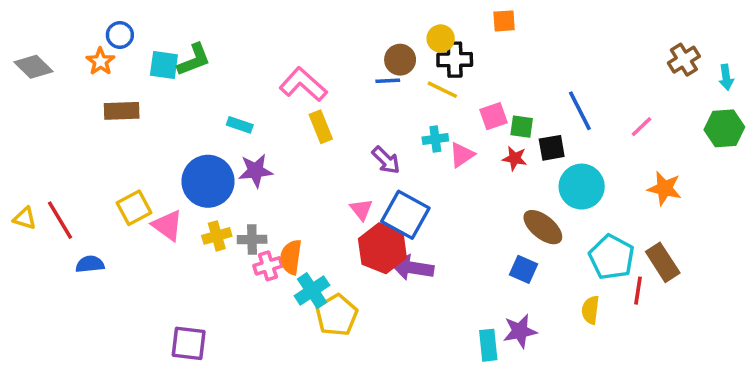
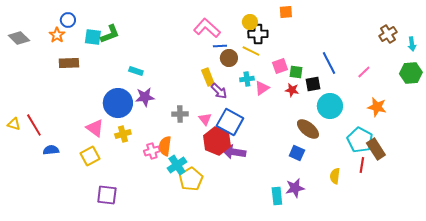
brown circle: (400, 60) -> (229, 58), moved
pink L-shape: (303, 84) -> (207, 28), moved
yellow rectangle: (321, 127) -> (208, 77), moved
yellow square: (134, 208) -> (90, 156), moved
gray cross: (252, 239) -> (180, 114), moved
cyan pentagon: (612, 257) -> (360, 140), moved

